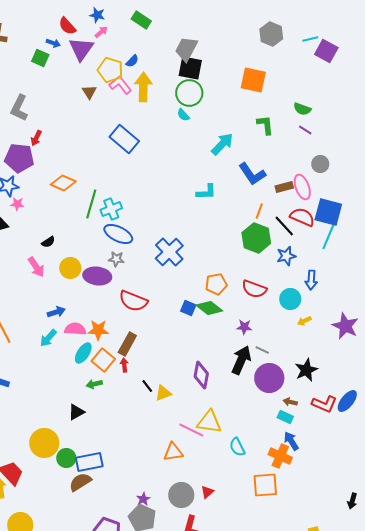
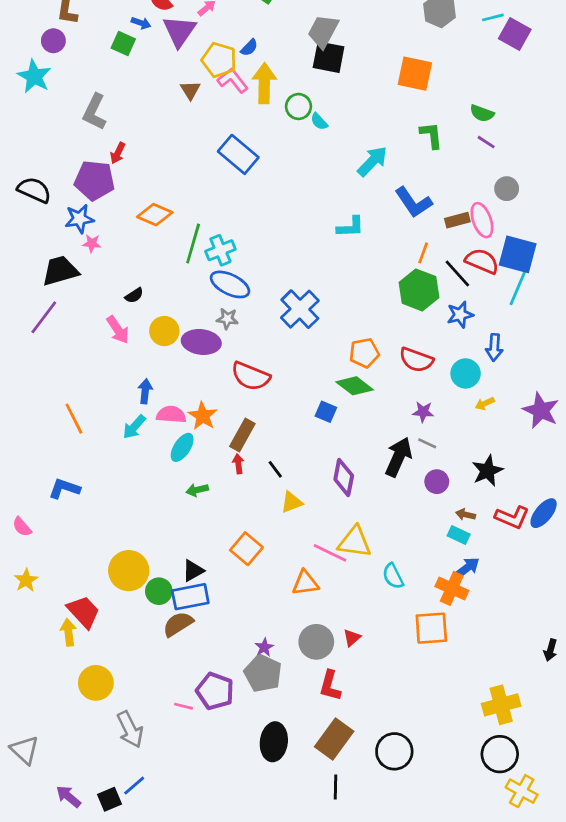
green circle: (189, 93) -> (298, 106), moved, size x0.7
blue square: (188, 308) -> (326, 412), moved
blue arrow: (56, 312) -> (145, 391), turned -66
purple star: (244, 327) -> (423, 412), moved
orange star: (98, 330) -> (203, 416), turned 30
orange square: (103, 360) -> (246, 549), moved
purple circle: (269, 378) -> (437, 482), size x0.6
black line: (147, 386) -> (275, 469), moved
black triangle: (76, 412) -> (193, 571), moved
blue arrow: (291, 441) -> (467, 568), turned 84

